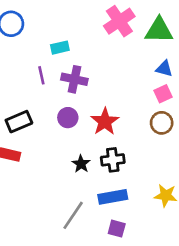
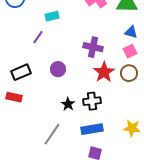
purple line: (41, 75) -> (38, 37), turned 48
purple cross: (74, 79) -> (93, 47), moved
red star: (105, 122) -> (104, 72), moved
gray line: (73, 215) -> (52, 134), moved

